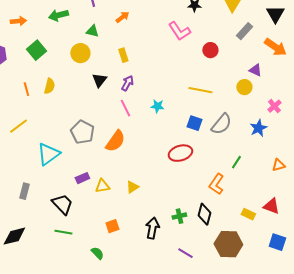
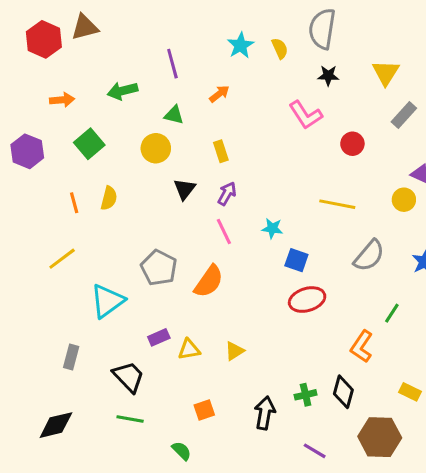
blue square: (194, 123) -> (296, 260), moved

